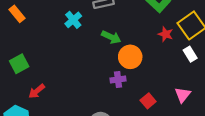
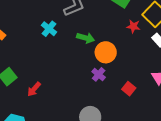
purple cross: (118, 80) -> (99, 74), turned -32
red arrow: (37, 91) -> (34, 89), moved

